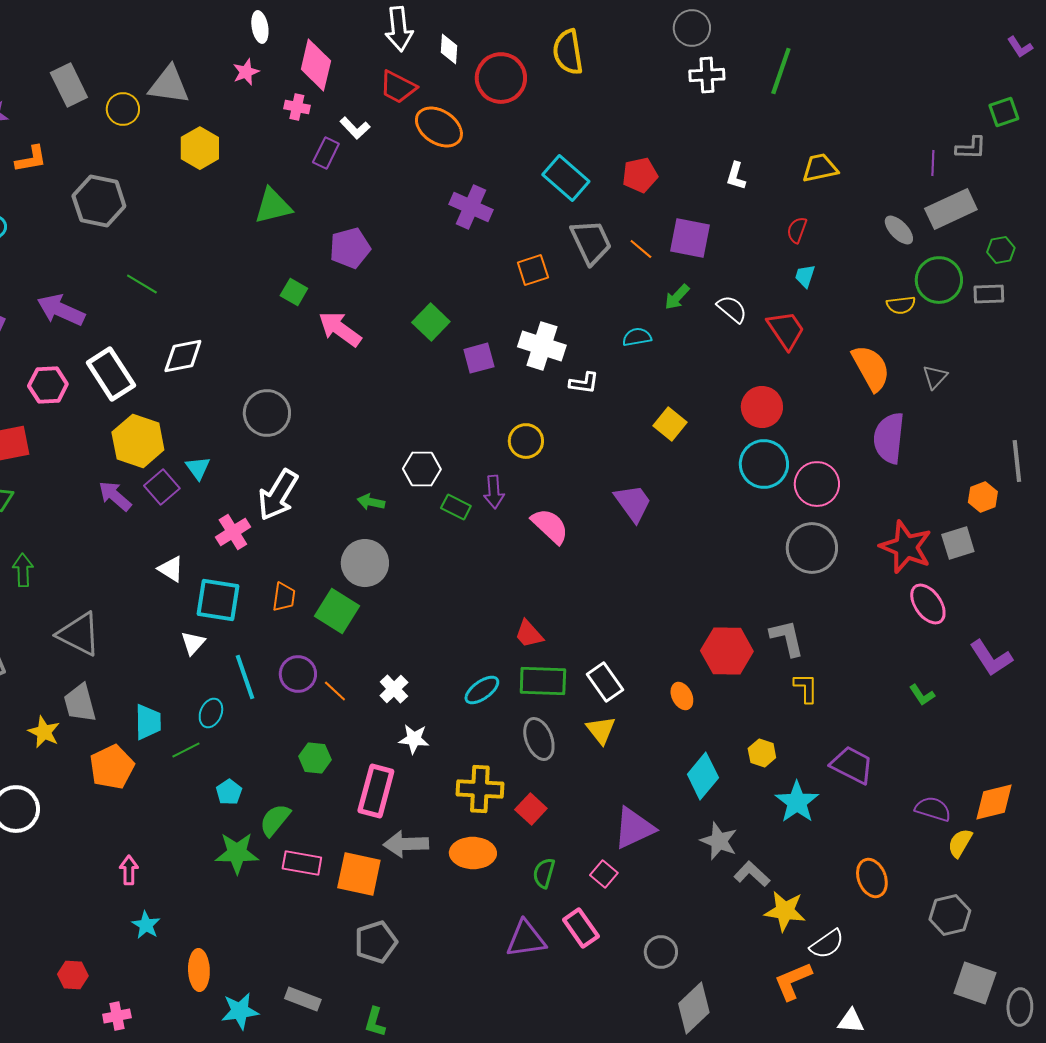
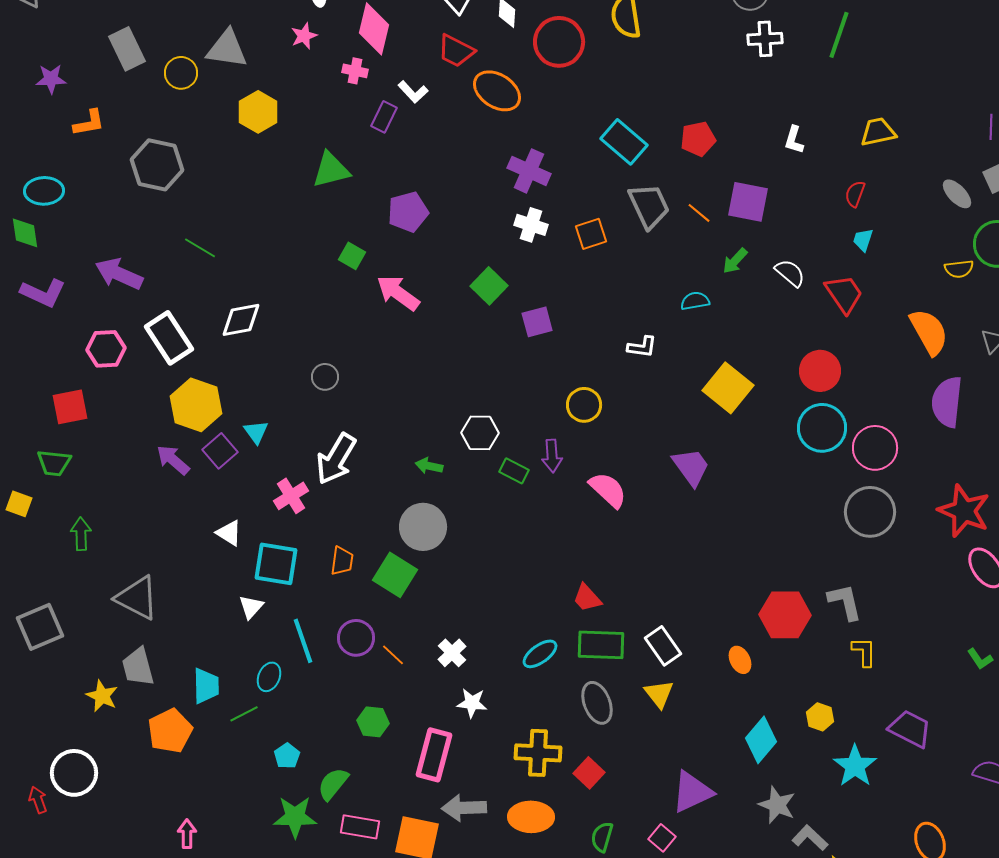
white cross: (542, 346) -> (531, 225), moved, size x0.7
gray circle: (267, 413) -> (325, 377), size x0.6
yellow square: (670, 424) -> (728, 388), size x1.5

